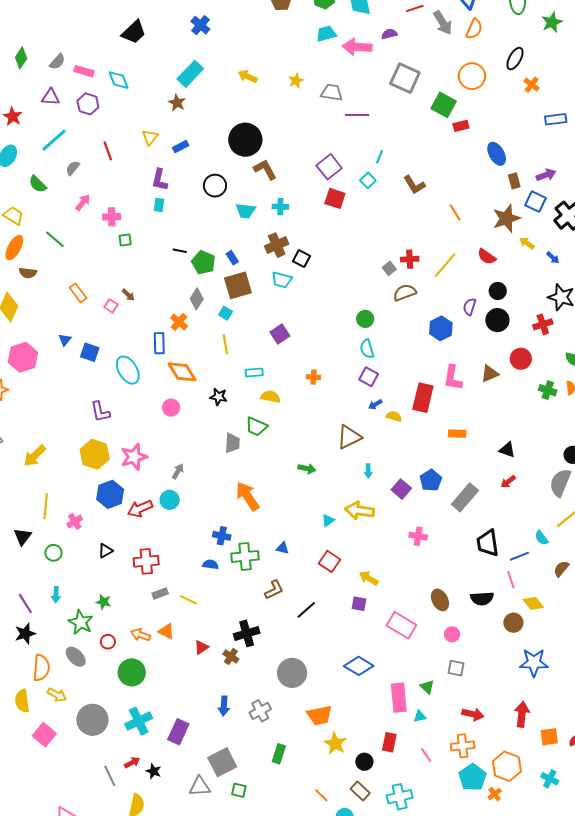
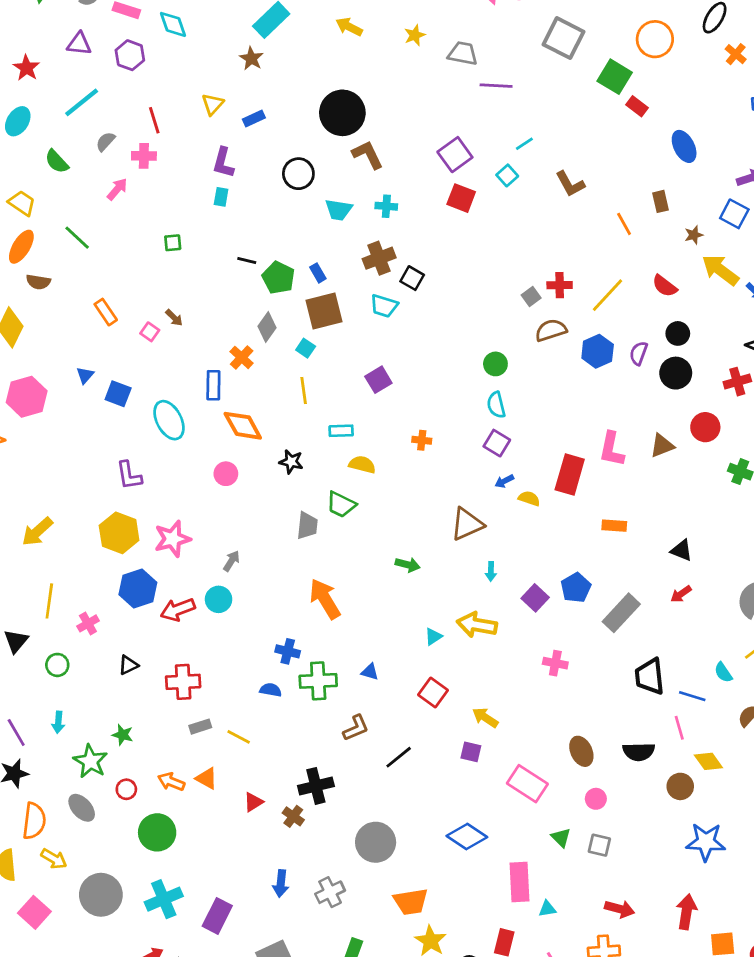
red rectangle: (461, 126) -> (637, 106), turned 49
cyan line: (380, 157) -> (524, 144), turned 32
brown rectangle: (514, 181) -> (660, 201), moved
pink cross: (112, 217) -> (144, 156), moved
brown star: (506, 218) -> (694, 235), size x0.5
yellow arrow: (527, 243) -> (720, 270), size x1.8
blue hexagon: (441, 328) -> (598, 351), moved
blue line: (520, 556) -> (692, 696), turned 36
green triangle: (427, 687) -> (561, 838), moved

